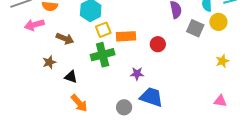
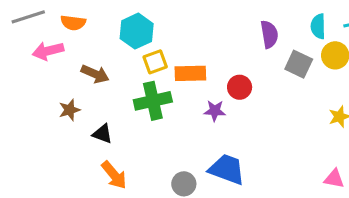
purple star: (137, 74) -> (215, 111), moved

